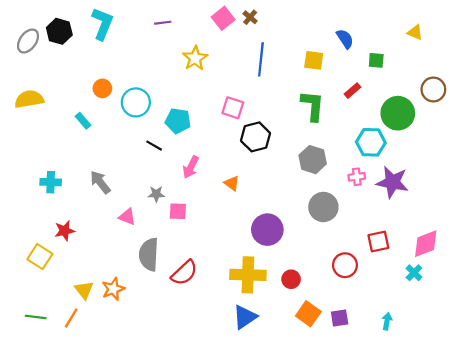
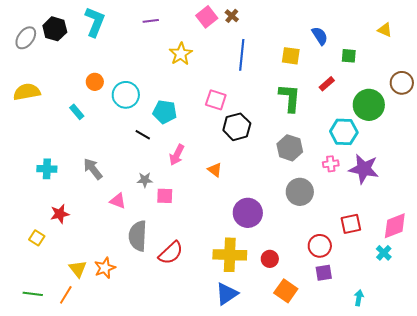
yellow square: (40, 257) -> (37, 238), size x0.7
purple square: (340, 318) -> (324, 273), moved

